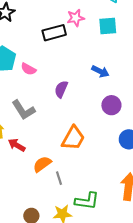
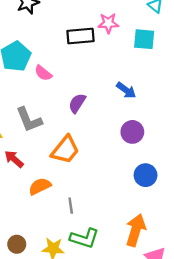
orange trapezoid: (73, 138) -> (65, 150), moved
gray line: (59, 178) -> (71, 206), moved

